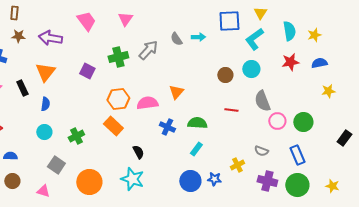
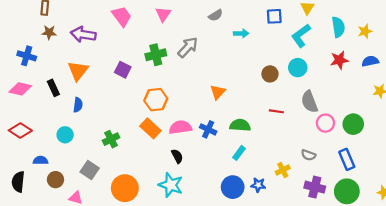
blue square: (229, 21) -> (274, 16), size x0.7
gray semicircle: (176, 39) -> (216, 15), moved, turned -88
pink semicircle: (147, 103) -> (180, 127), moved
cyan circle: (44, 132) -> (65, 135), moved
brown circle: (12, 181) -> (55, 180), moved

